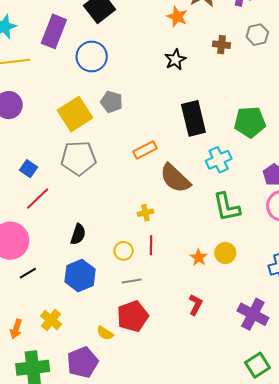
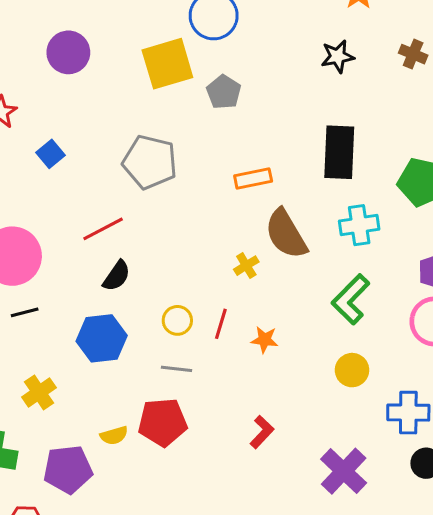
yellow square: (75, 114) -> (167, 64), moved
blue square: (28, 169) -> (51, 154), moved
red line: (38, 199) -> (103, 229), moved
green L-shape: (227, 207) -> (351, 299), turned 40
yellow cross: (145, 213) -> (246, 266), moved, turned -35
yellow circle: (225, 253) -> (352, 370), moved
orange star: (199, 257) -> (265, 340), moved, turned 30
yellow semicircle: (105, 333) -> (114, 435), turned -66

